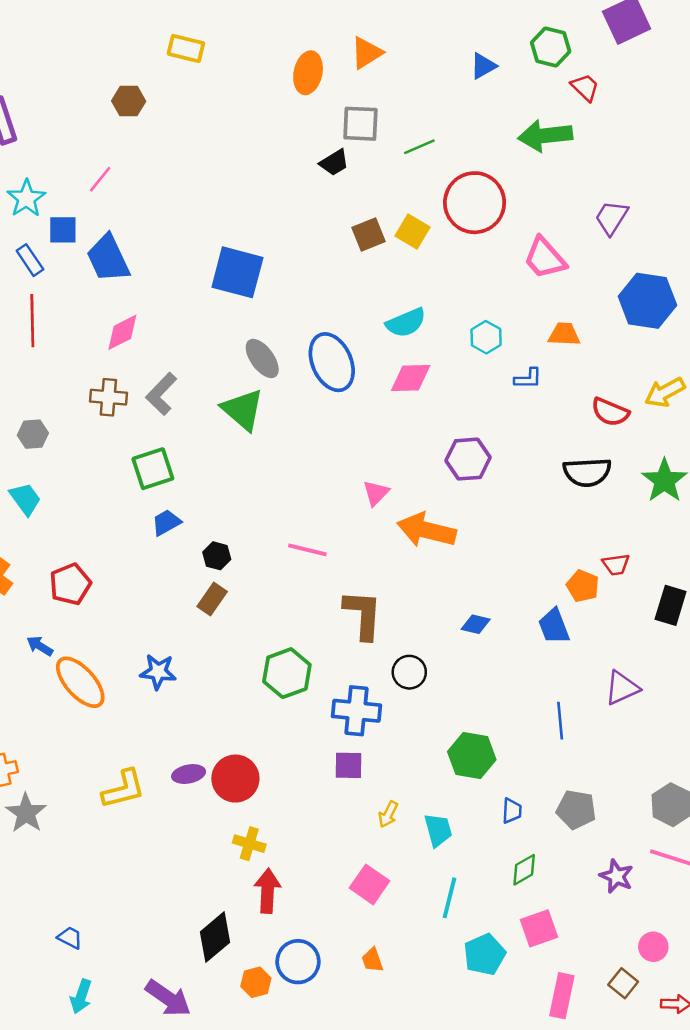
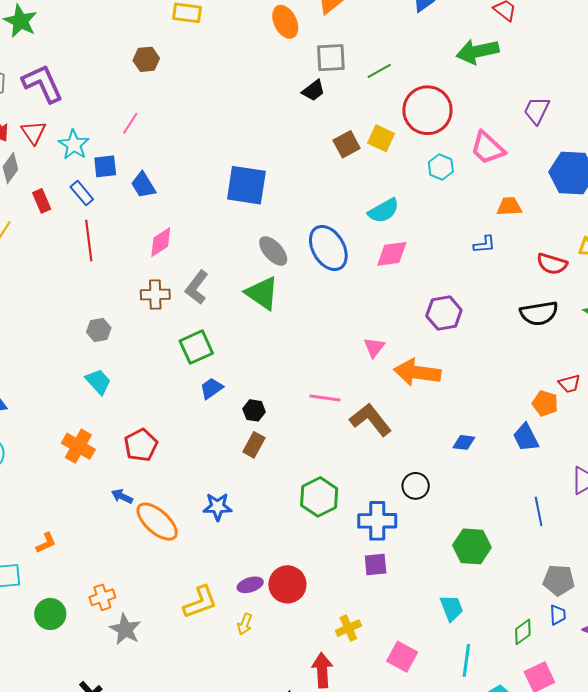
orange ellipse: (308, 73) -> (285, 22), turned -32
blue trapezoid: (108, 258) -> (143, 185), size x0.7
cyan hexagon: (486, 337) -> (441, 167), moved
brown L-shape: (363, 615) -> (371, 420), moved, turned -36
blue trapezoid: (512, 811) -> (558, 615), moved
yellow arrow: (388, 814) -> (245, 624), moved
yellow cross: (249, 844) -> (348, 628), moved, turned -35

